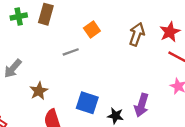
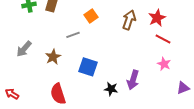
brown star: (39, 91) -> (53, 57), moved
blue square: (87, 103) -> (88, 67), moved

